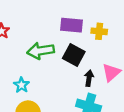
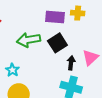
yellow cross: (99, 31) -> (78, 13), moved
black square: (74, 55) -> (57, 43), turned 30

